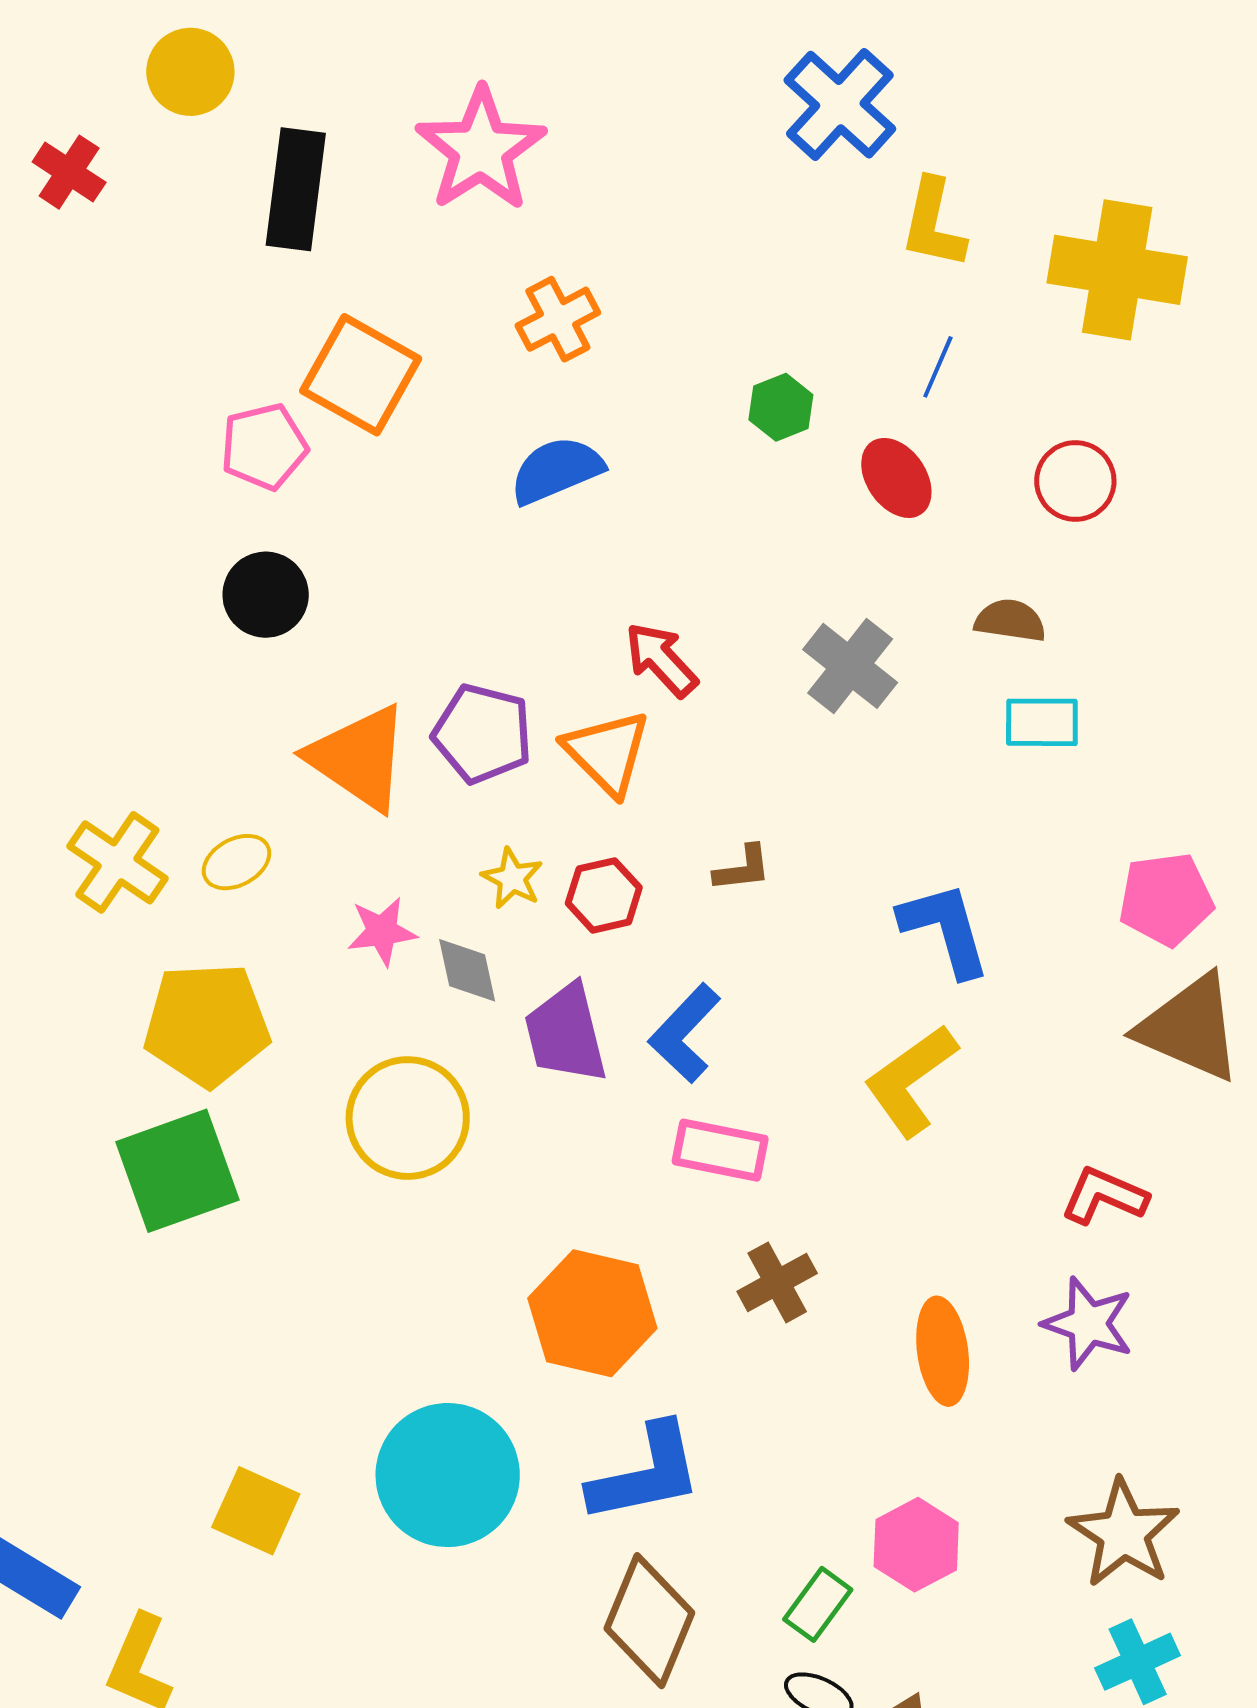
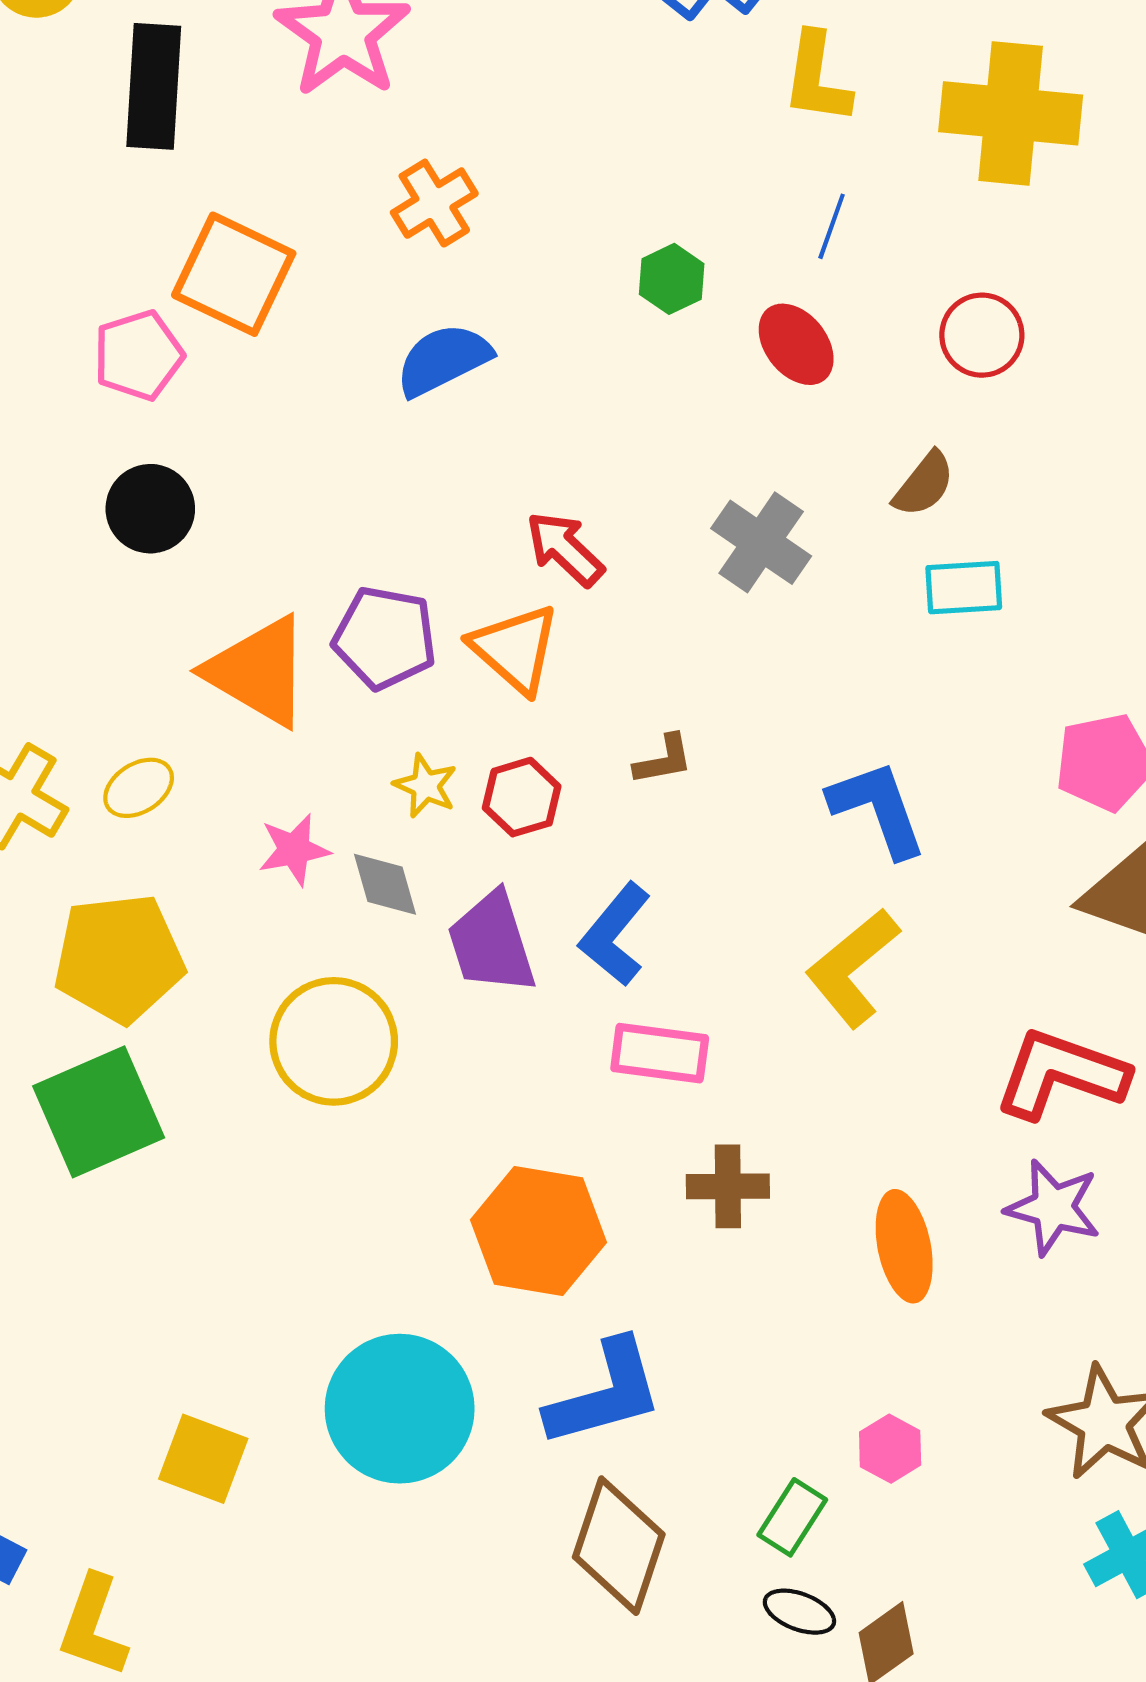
brown semicircle: (1010, 621) -> (924, 484), turned 124
red L-shape: (1104, 1196) -> (1061, 1074), size x1.5
brown cross: (777, 1282) -> (728, 1186), turned 32
pink hexagon: (916, 1545) -> (890, 1449), size x0.7

